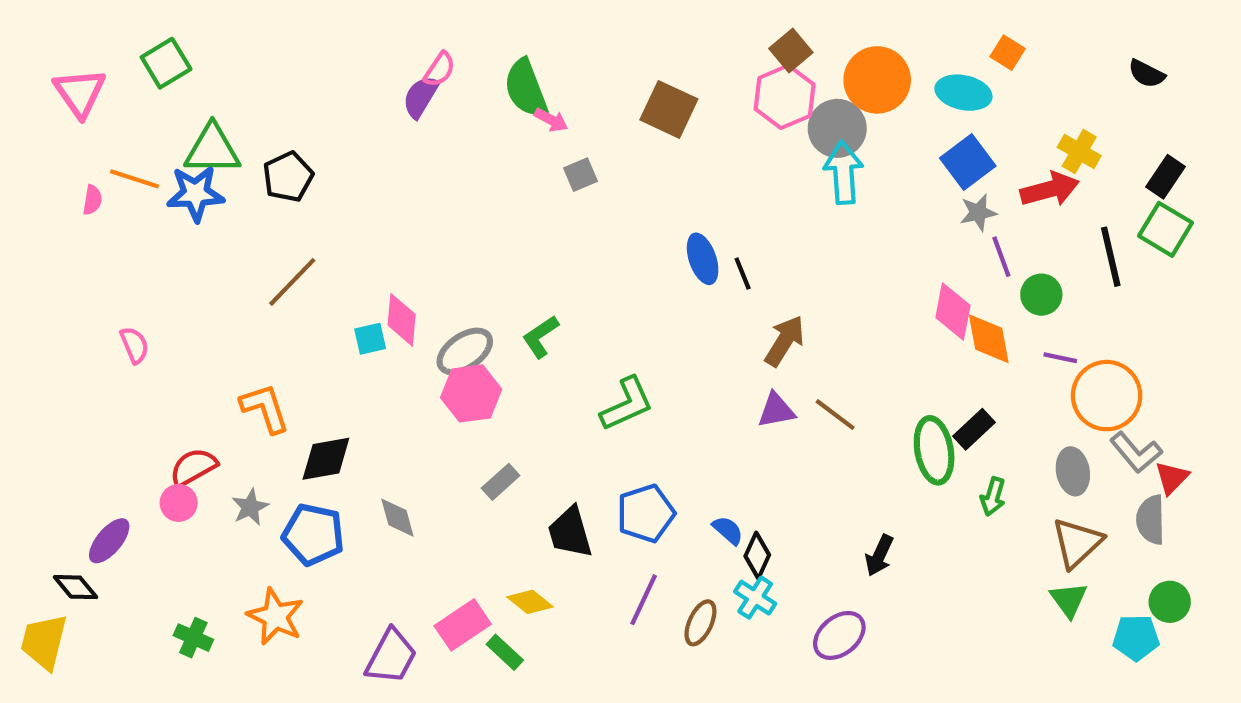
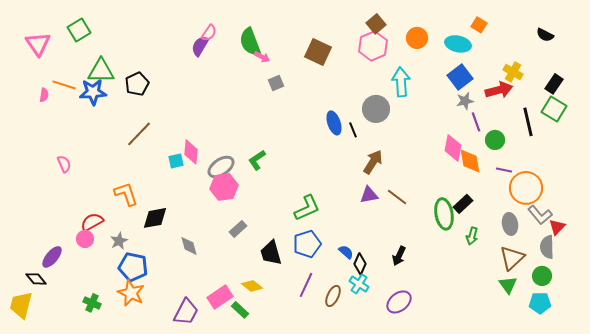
orange circle: (877, 80) -> (417, 38), size x0.7
gray circle: (837, 128) -> (376, 109), moved
green L-shape: (627, 404) -> (307, 208), moved
blue pentagon: (313, 534) -> (133, 267), moved
black arrow: (879, 555) -> (399, 256), moved
green circle: (1170, 602) -> (542, 276), moved

